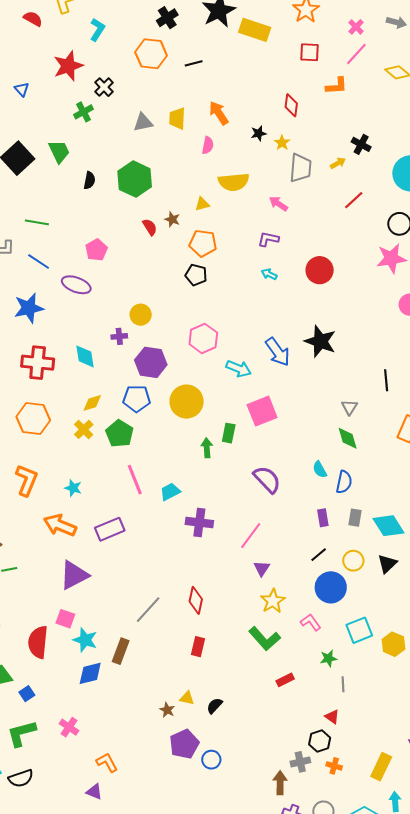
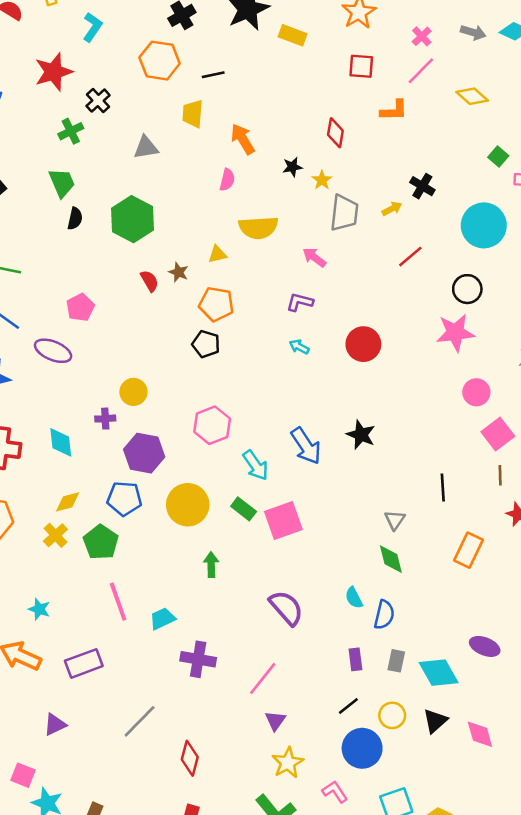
yellow rectangle: (255, 30) -> (293, 35), size x0.7
yellow trapezoid: (177, 118) -> (193, 114), moved
green trapezoid: (59, 152) -> (62, 183), moved
black star: (320, 341) -> (361, 435), size x0.7
cyan arrow: (239, 369) -> (256, 465), turned 30
green rectangle: (229, 433) -> (244, 509), moved, turned -66
purple triangle: (74, 575) -> (55, 725), moved, size x0.6
gray line: (148, 610) -> (140, 721), moved

